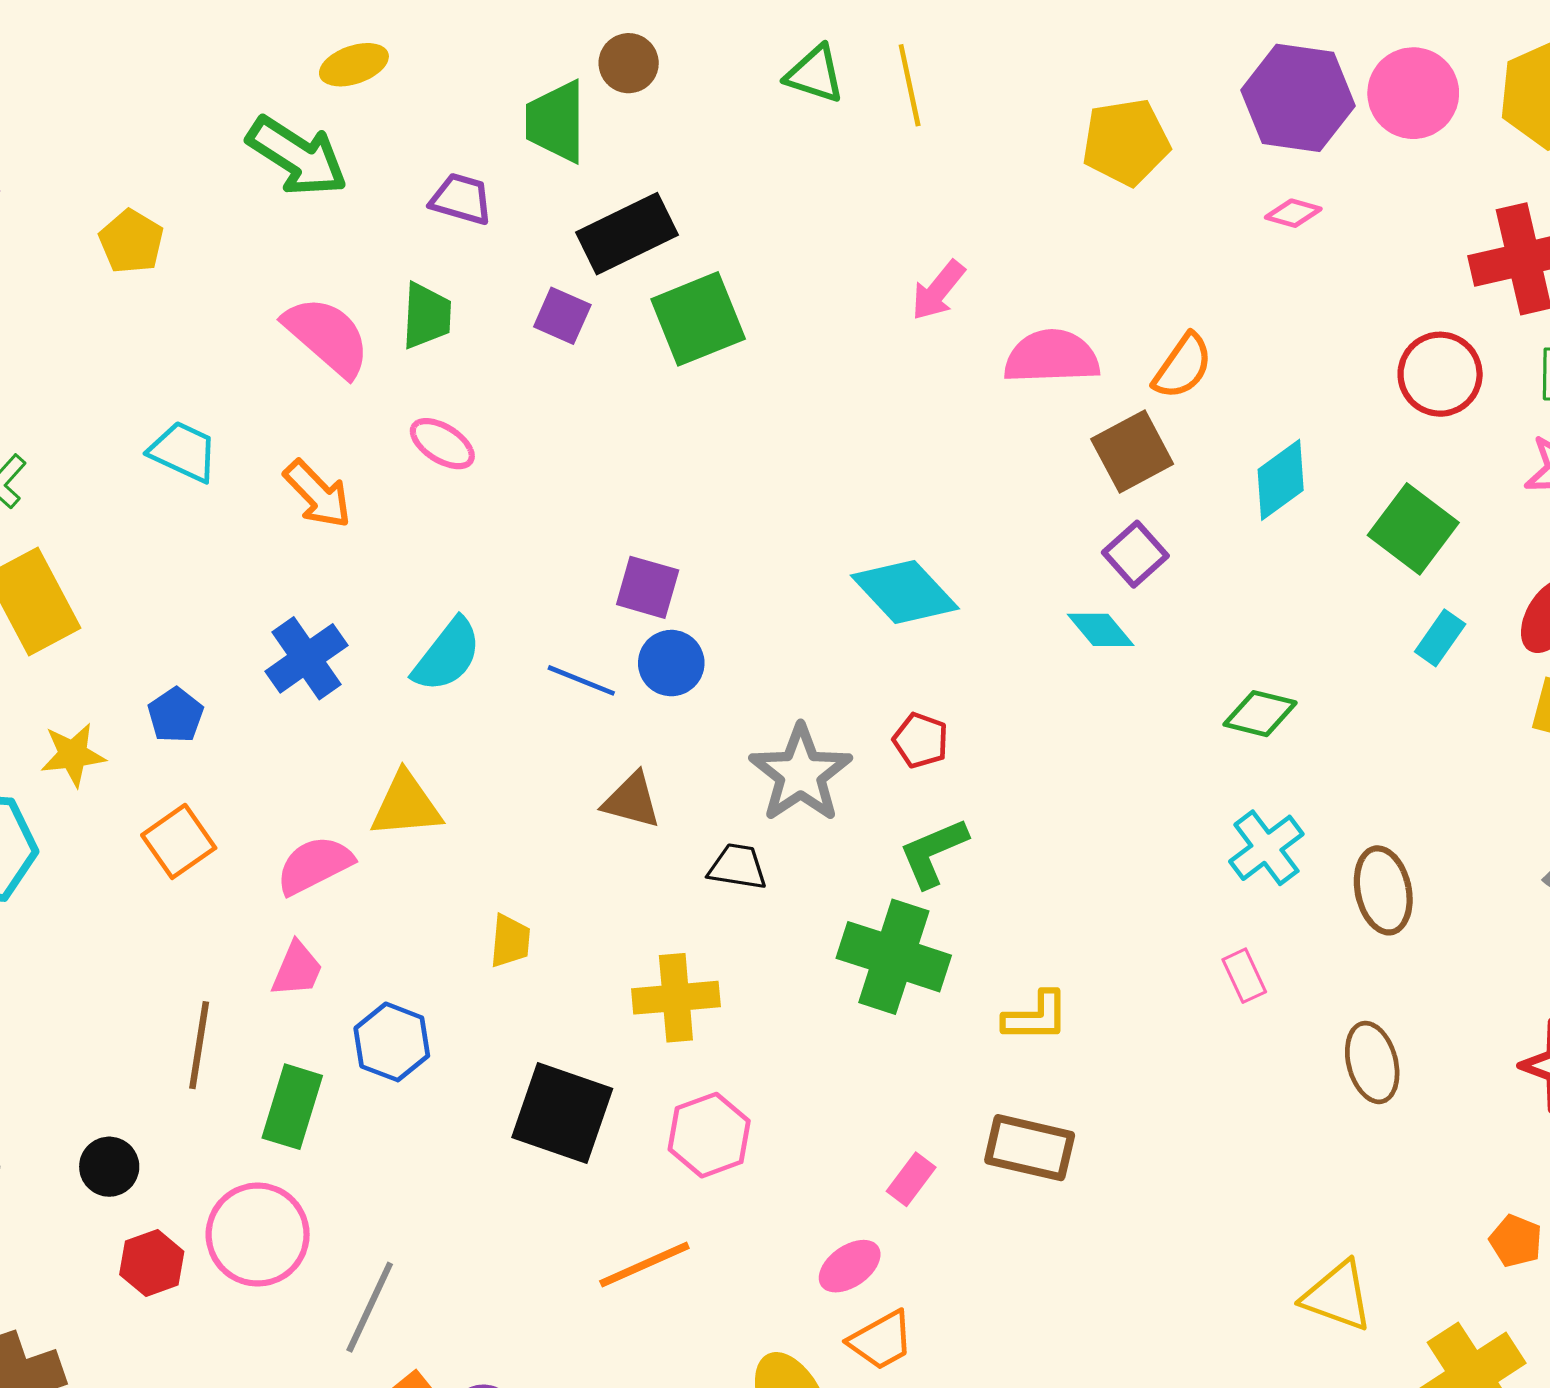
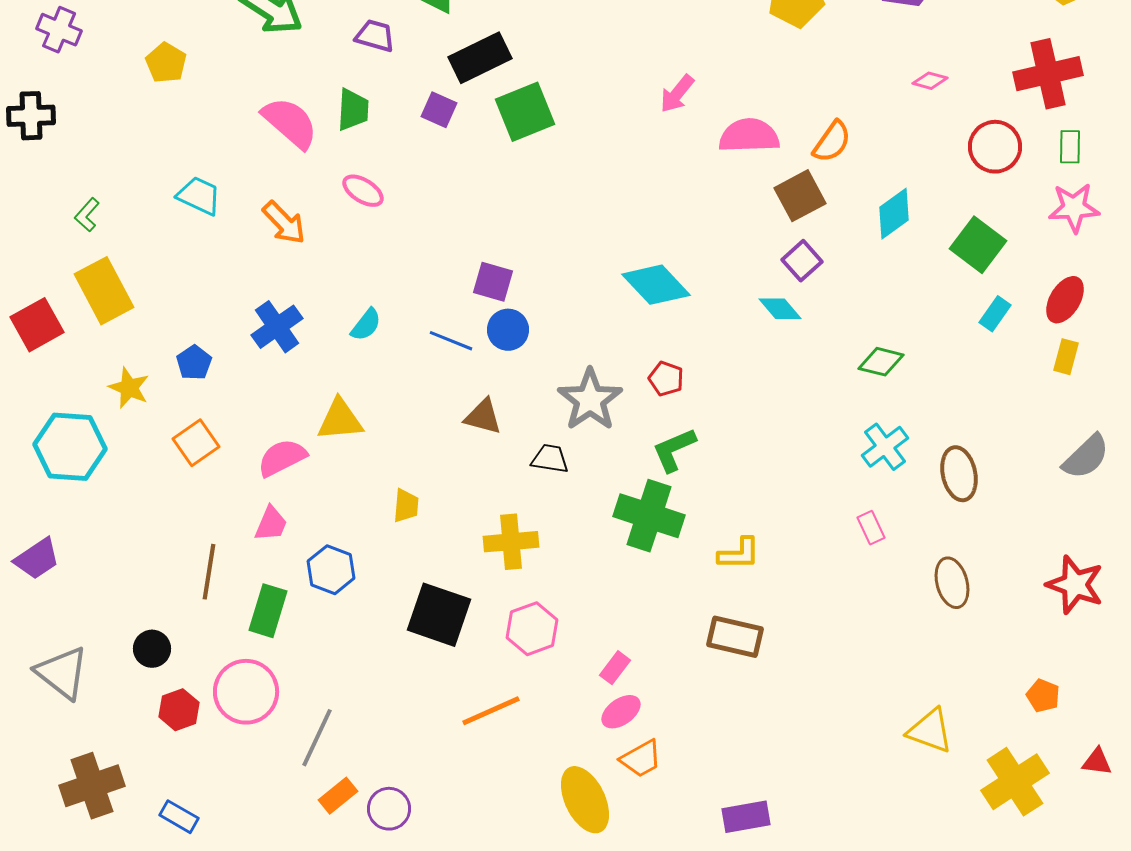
pink diamond: (1293, 213) -> (930, 81), moved
cyan semicircle: (447, 655) -> (366, 325), size x0.7
yellow star: (73, 755) -> (129, 388), turned 30
pink rectangle: (911, 1179) -> (615, 668), moved

